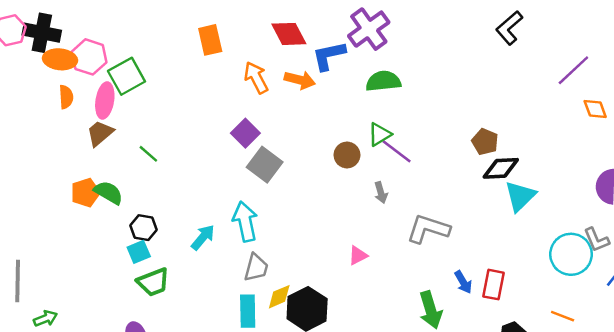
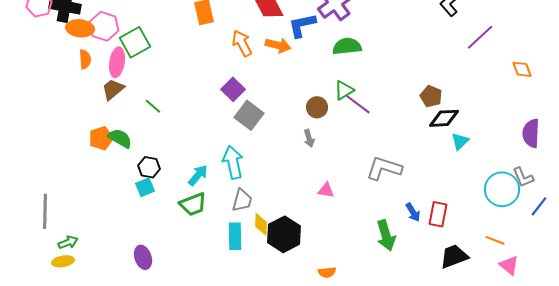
purple line: (573, 70) -> (480, 37), moved
gray arrow: (381, 193) -> (309, 138), moved
cyan triangle: (520, 196) -> (460, 141), size x0.7
pink triangle: (358, 255) -> (326, 190), turned 36
green trapezoid: (153, 282) -> (193, 204), moved
yellow diamond: (279, 297) -> (261, 224), turned -65

